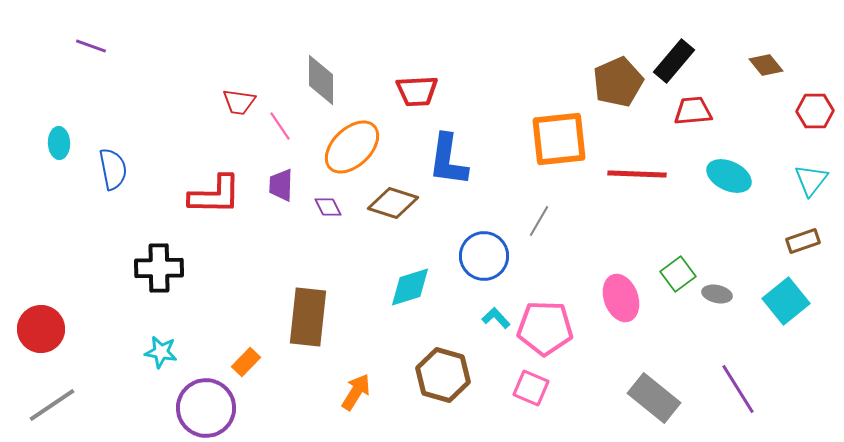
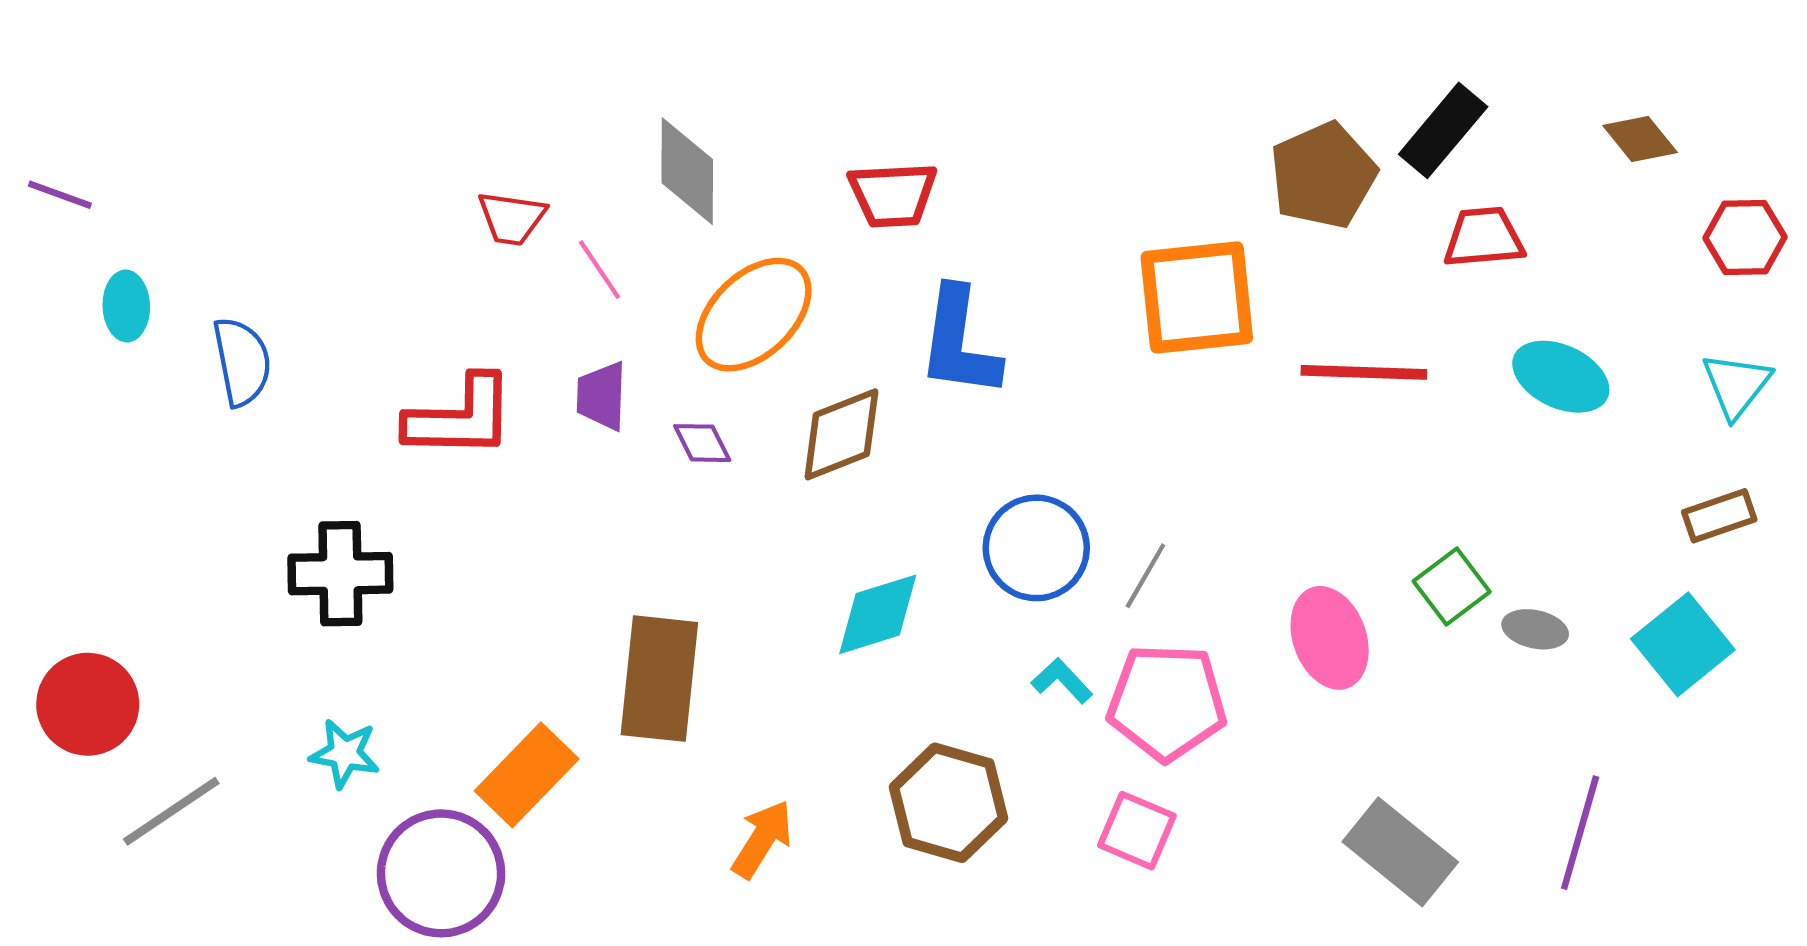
purple line: (91, 46) -> (60, 195), moved
brown diamond: (393, 203) -> (841, 434), turned -39
gray line: (539, 221) -> (1145, 576), moved
orange rectangle: (246, 362) -> (527, 775), size x1.6
purple line: (738, 389) -> (1580, 833), turned 48
gray line: (52, 405) -> (171, 811), moved

